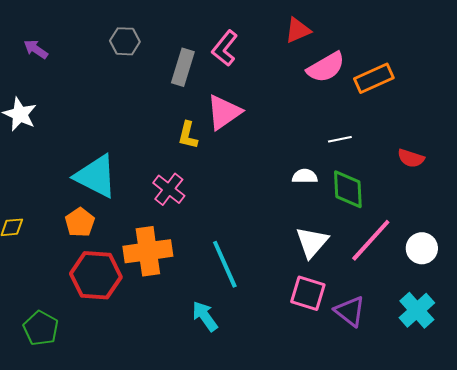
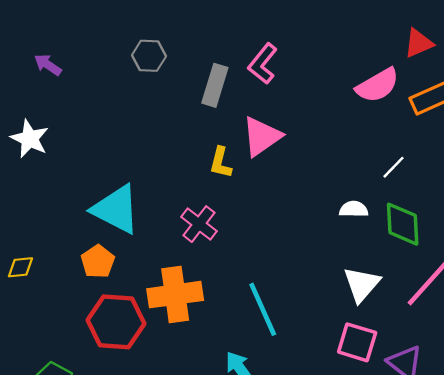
red triangle: (298, 30) -> (419, 43), moved
white line: (340, 139) -> (394, 167), turned -35

